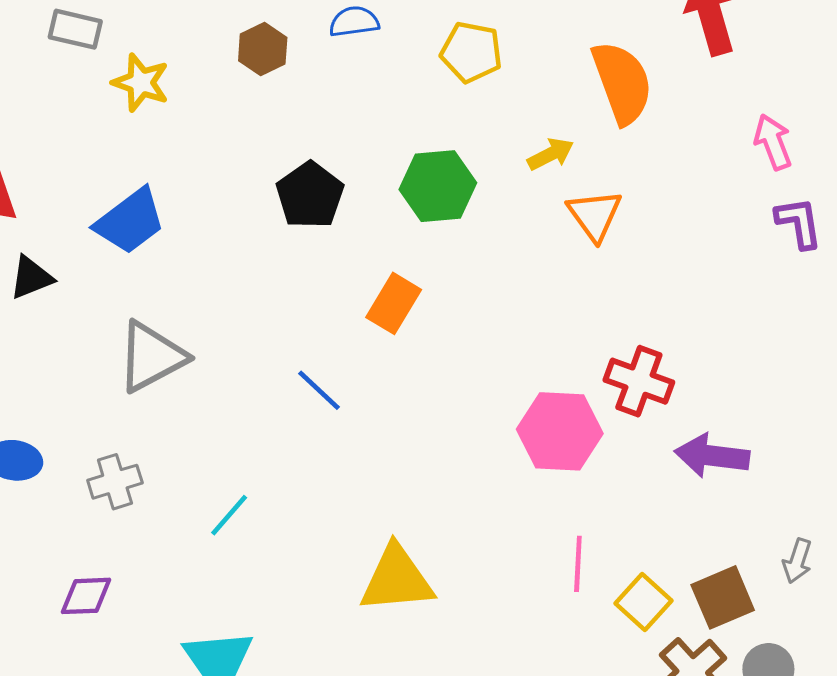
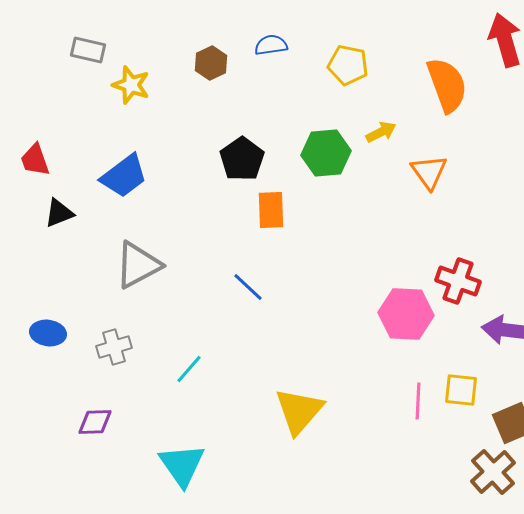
yellow arrow: (551, 154) -> (381, 132), moved
orange rectangle: (394, 303) -> (271, 210), moved, turned -33
yellow triangle: (397, 579) -> (299, 411), turned -44
yellow square: (643, 602) -> (461, 390), moved, turned -36

